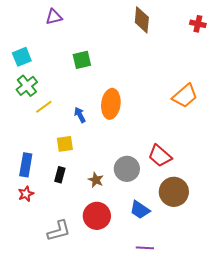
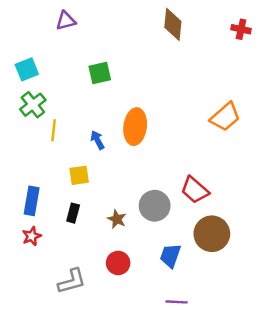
yellow line: (44, 107) -> (54, 130), turned -48
blue trapezoid: (140, 210) -> (170, 256), turned 75
red circle: (97, 216) -> (118, 263), size x0.7

